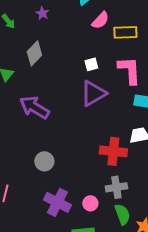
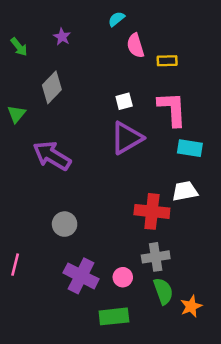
pink semicircle: (100, 20) -> (135, 46), turned 120
yellow rectangle: (125, 32) -> (167, 61), size x0.7

